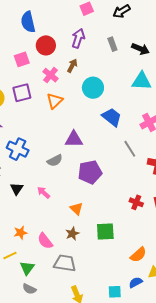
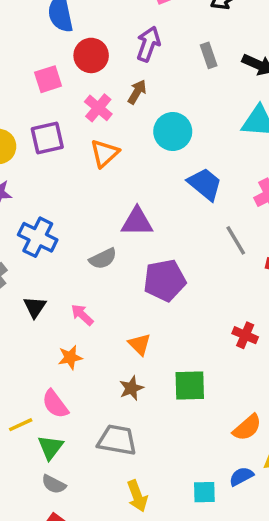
orange star: (21, 233) -> (70, 357), moved
pink semicircle: (45, 241) -> (55, 404), moved

